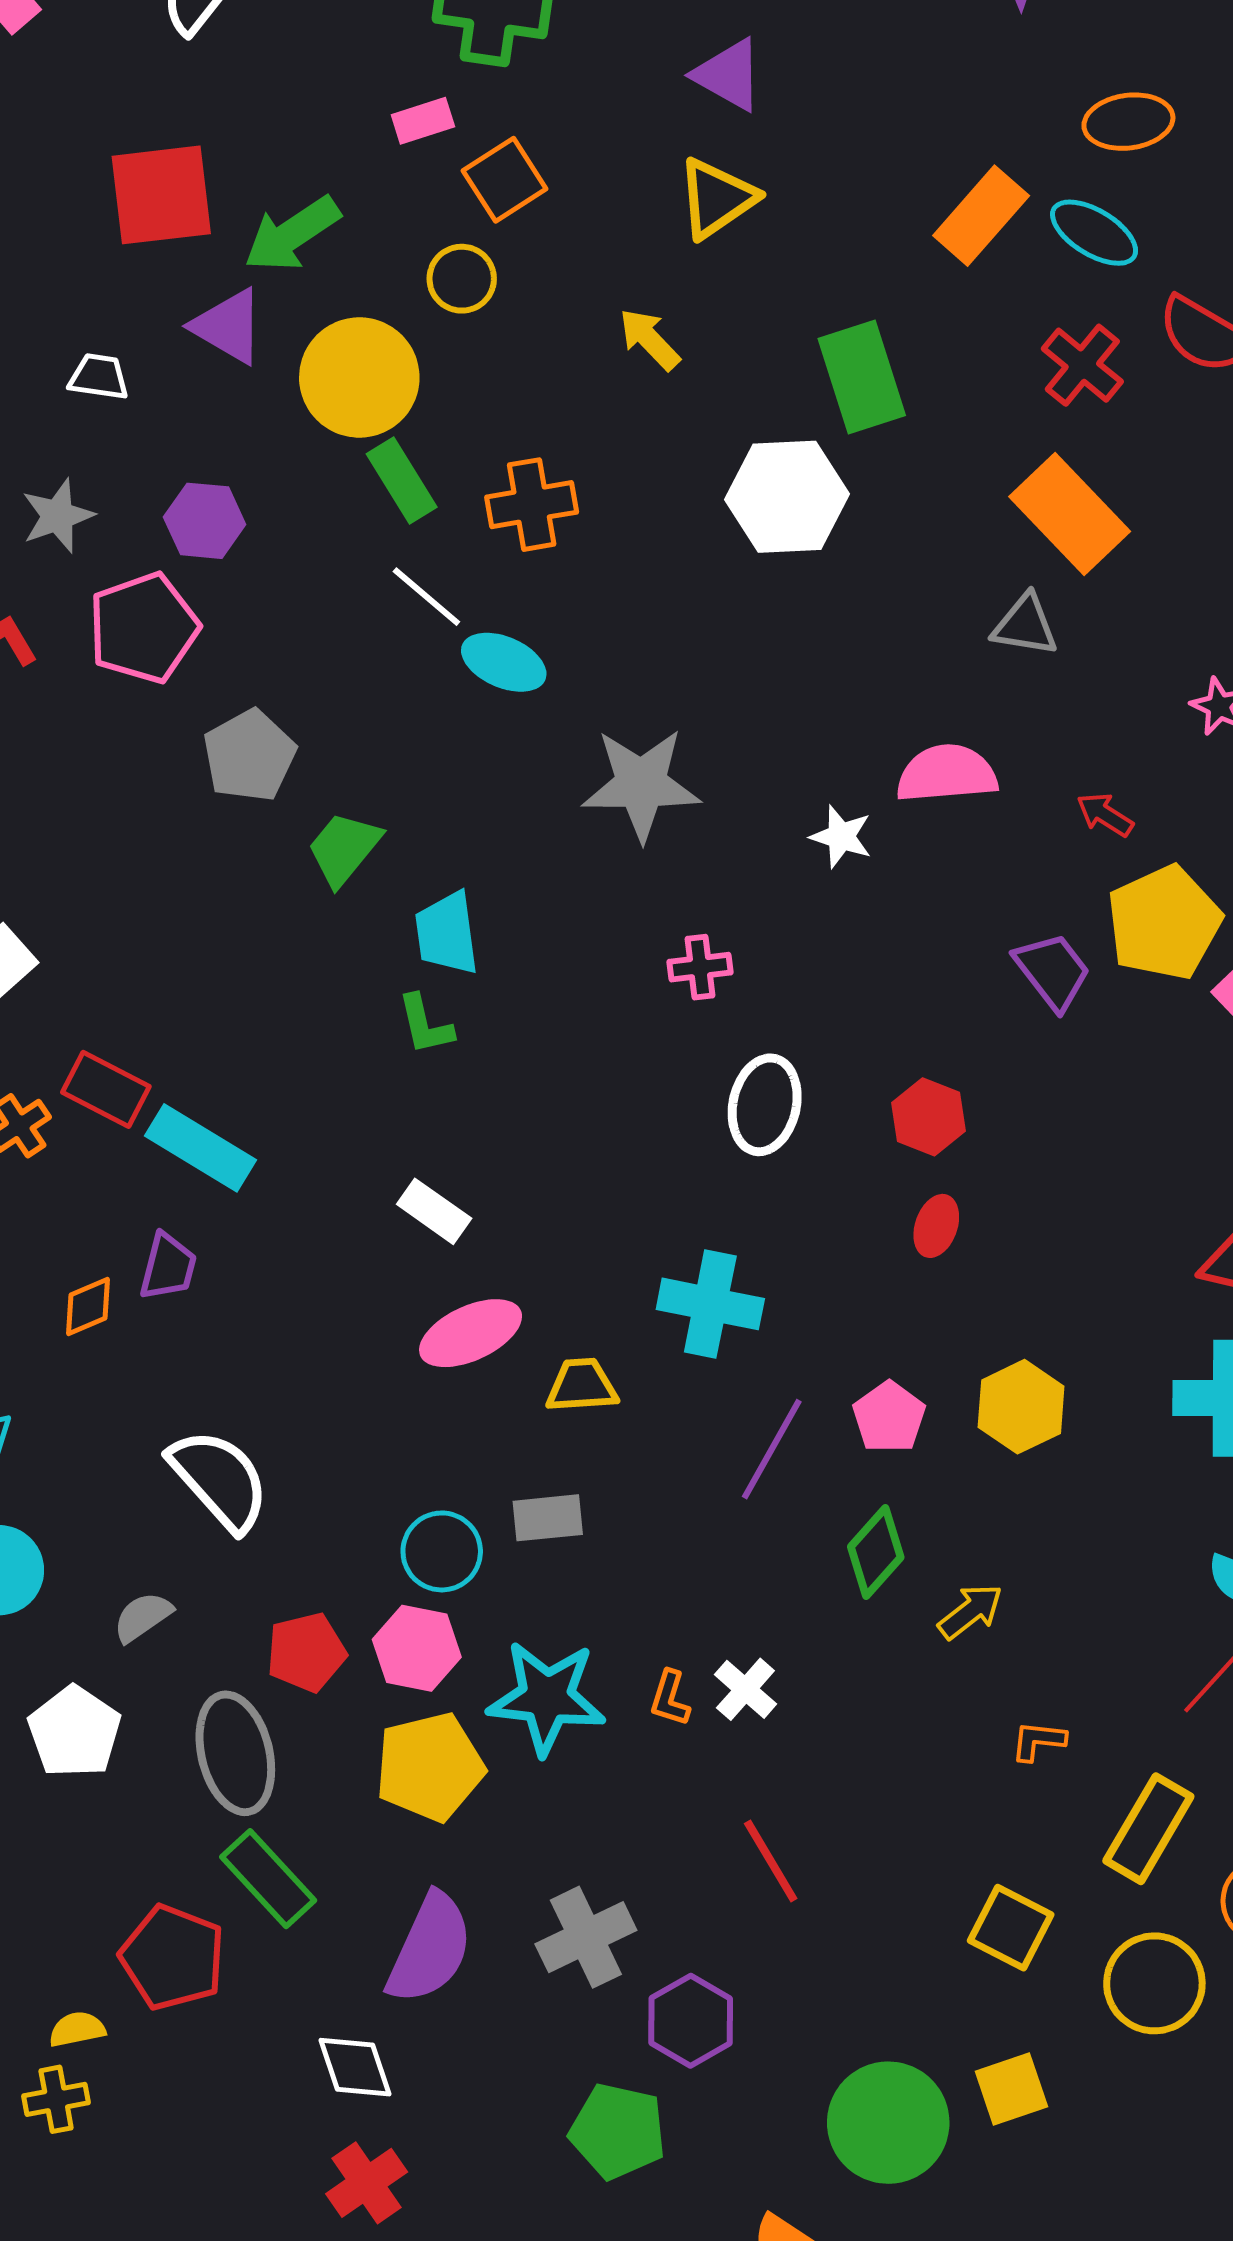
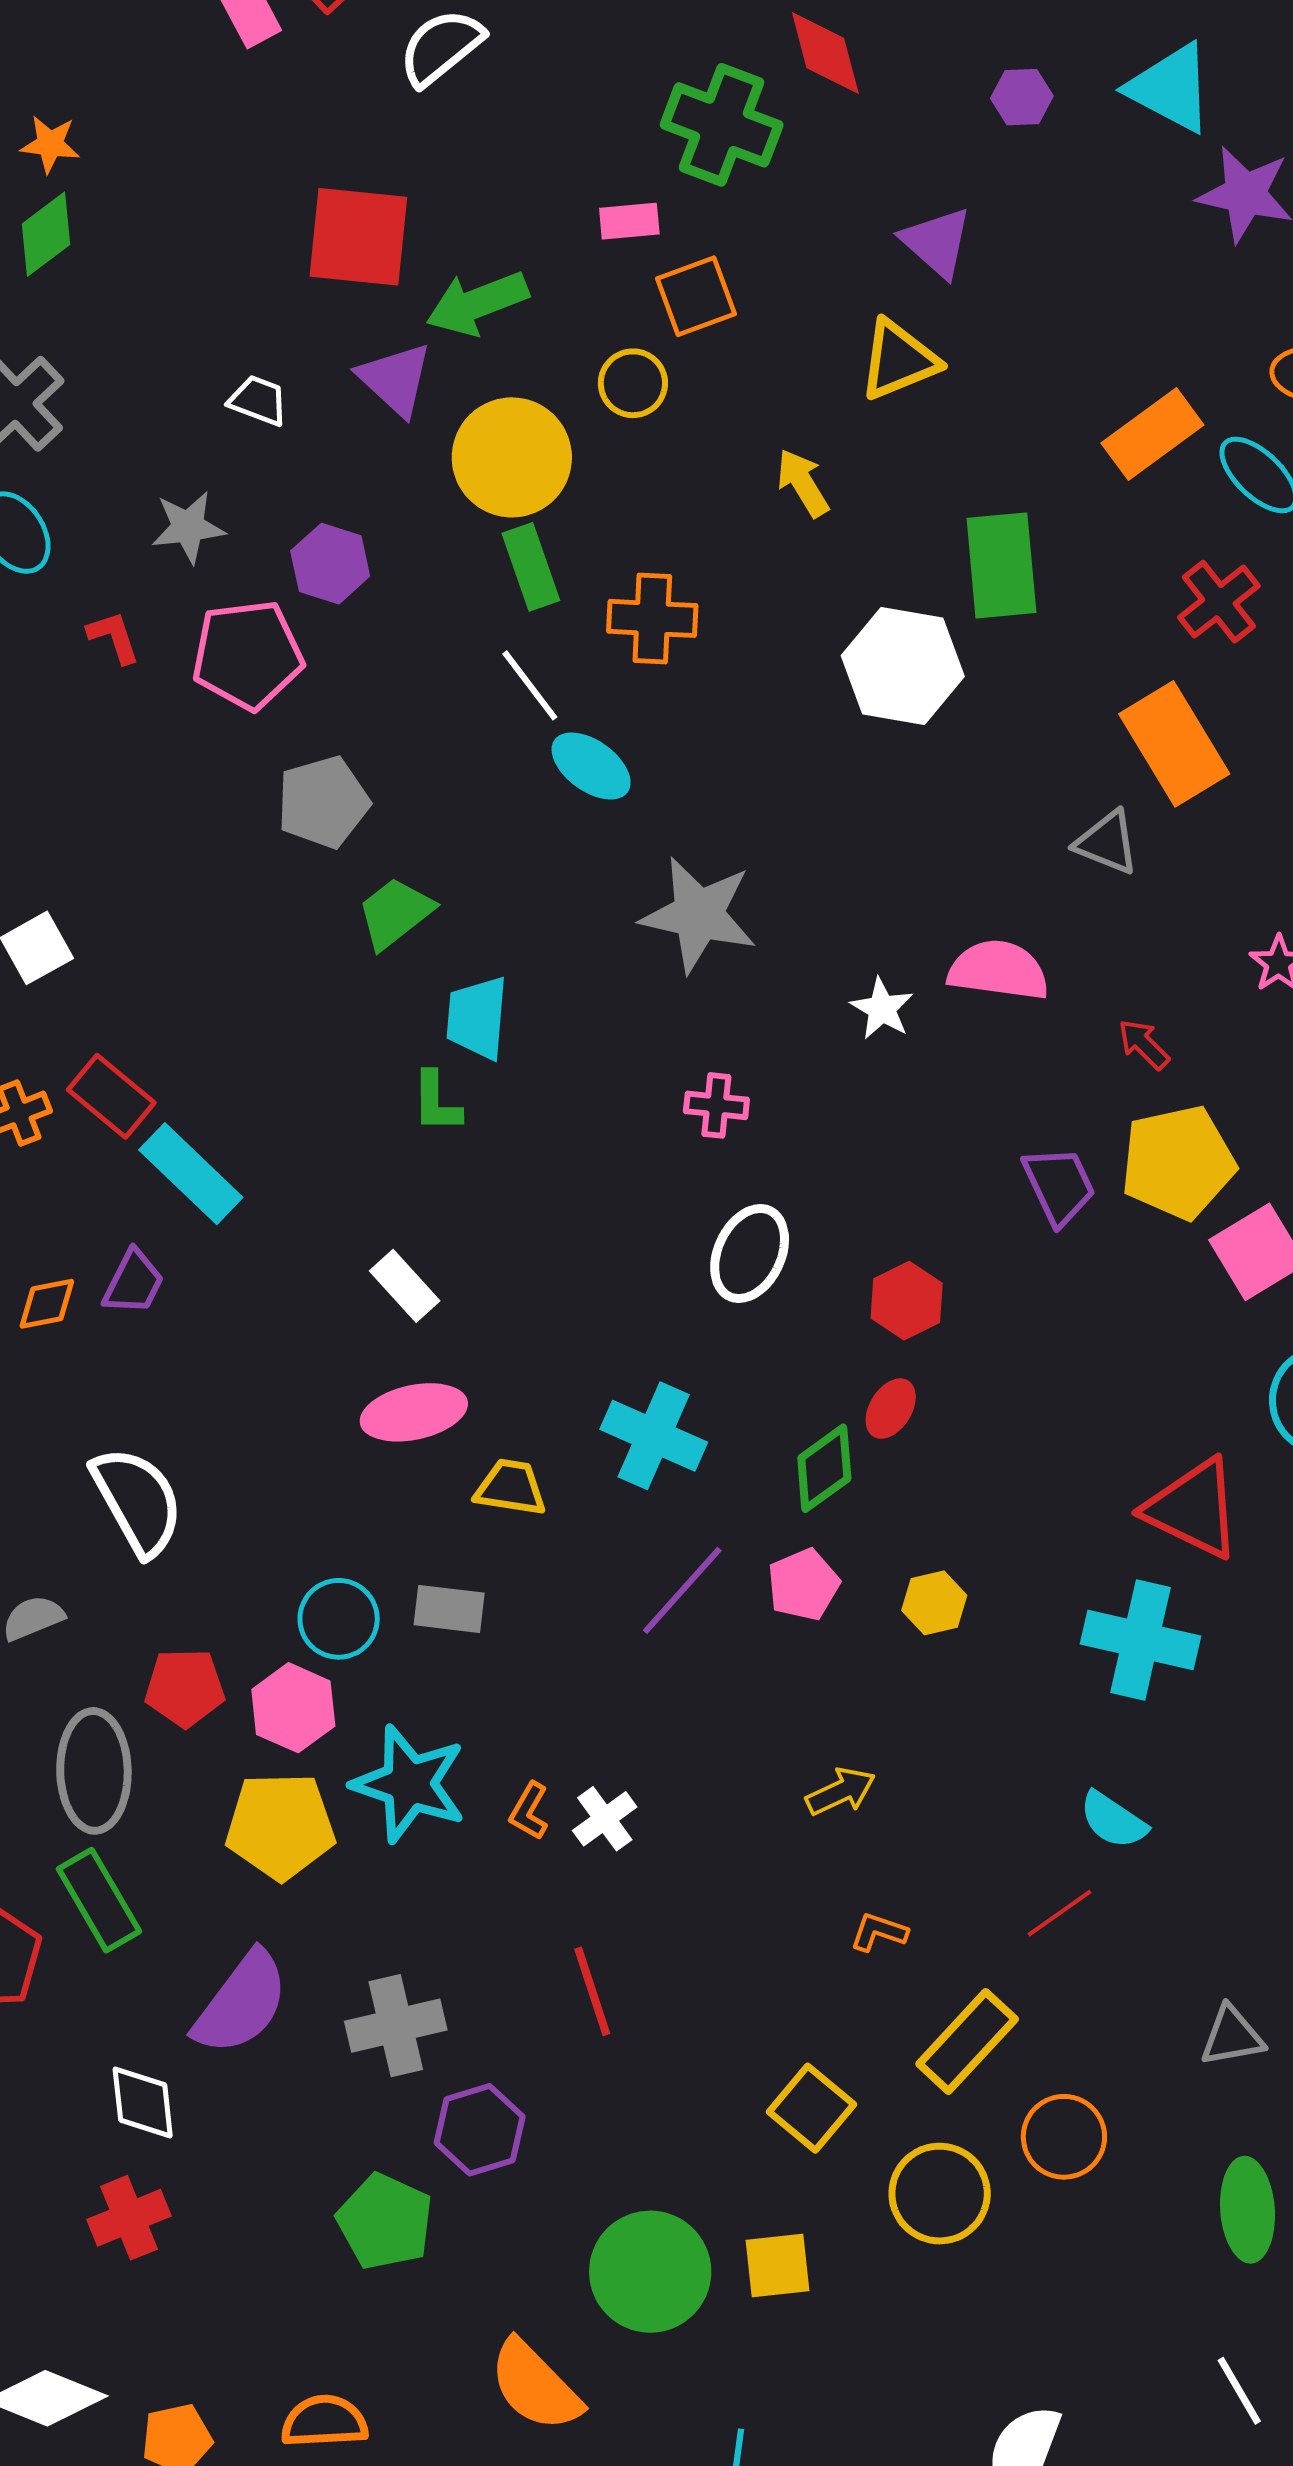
yellow hexagon: (1021, 1407) -> (934, 1603), size x0.7
green diamond: (876, 1552) -> (824, 1468), moved

